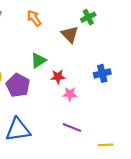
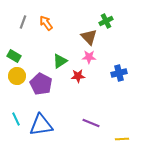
orange arrow: (34, 18) -> (46, 23), moved
pink star: (70, 94) -> (89, 57), moved

